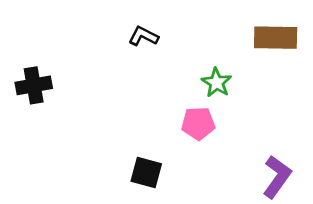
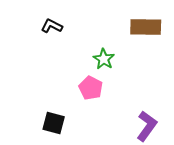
pink pentagon: (198, 123) -> (91, 88), turned 30

